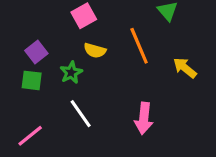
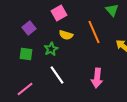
purple square: (36, 52) -> (29, 28), moved

